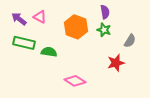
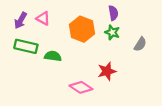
purple arrow: (19, 19) -> (20, 21), turned -98
red star: (116, 63) -> (107, 71), moved

